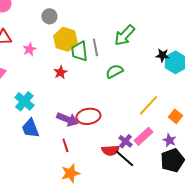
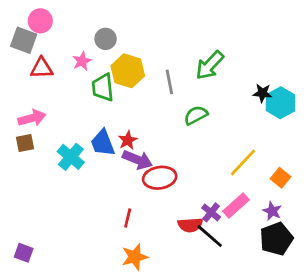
pink star: (29, 49) -> (82, 61), moved
green trapezoid: (79, 51) -> (103, 87), moved
red star: (60, 72) -> (128, 140), moved
purple arrow: (67, 119) -> (137, 160), moved
blue trapezoid: (30, 128) -> (103, 143), moved
red line: (65, 145) -> (128, 218), turned 32

